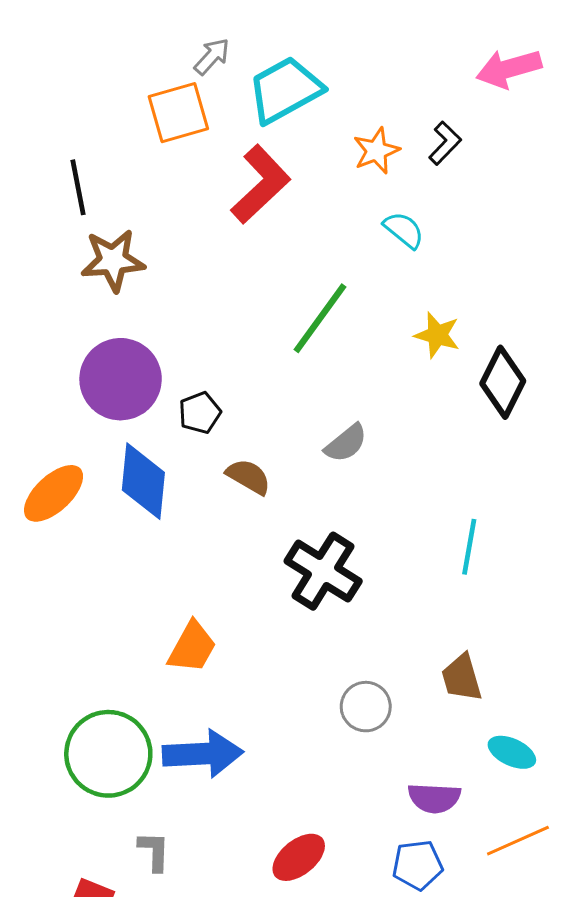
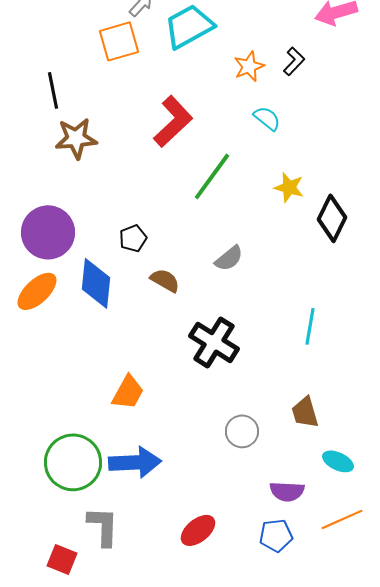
red L-shape: (261, 184) -> (173, 121), moved
purple circle: (121, 379) -> (48, 232), moved
gray L-shape: (154, 851) -> (103, 526), size x1.5

